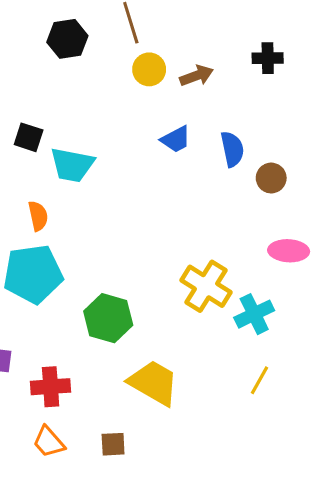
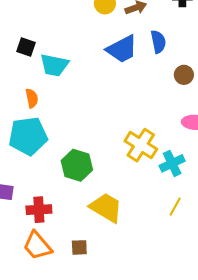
blue trapezoid: (176, 139) -> (122, 49), size x1.6
blue semicircle: (232, 149) -> (158, 42), moved
orange trapezoid: (49, 442) -> (37, 246), size x1.4

